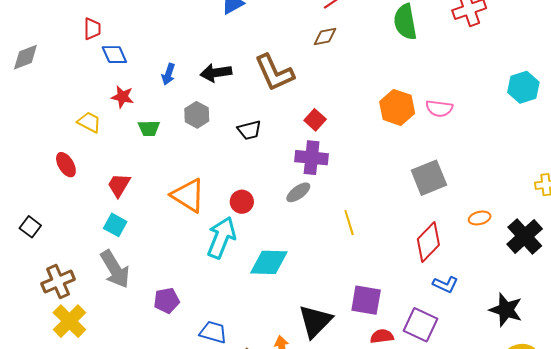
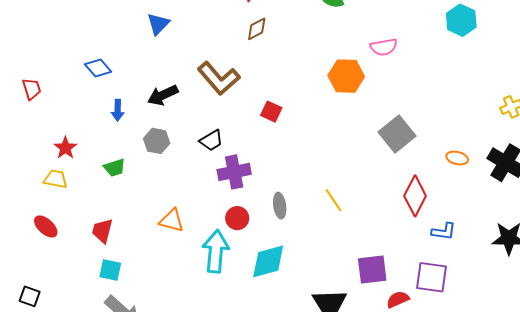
blue diamond: (114, 55) -> (98, 68), moved
red star: (122, 97) -> (65, 148), moved, turned -30
pink semicircle: (439, 108) -> (384, 47), moved
purple cross: (312, 158) -> (234, 172), moved
gray ellipse: (298, 192) -> (280, 206), moved, turned -45
orange triangle: (188, 195) -> (172, 221), size x0.7
red circle: (242, 202) -> (237, 218), moved
orange ellipse: (480, 218) -> (457, 158), turned 45

